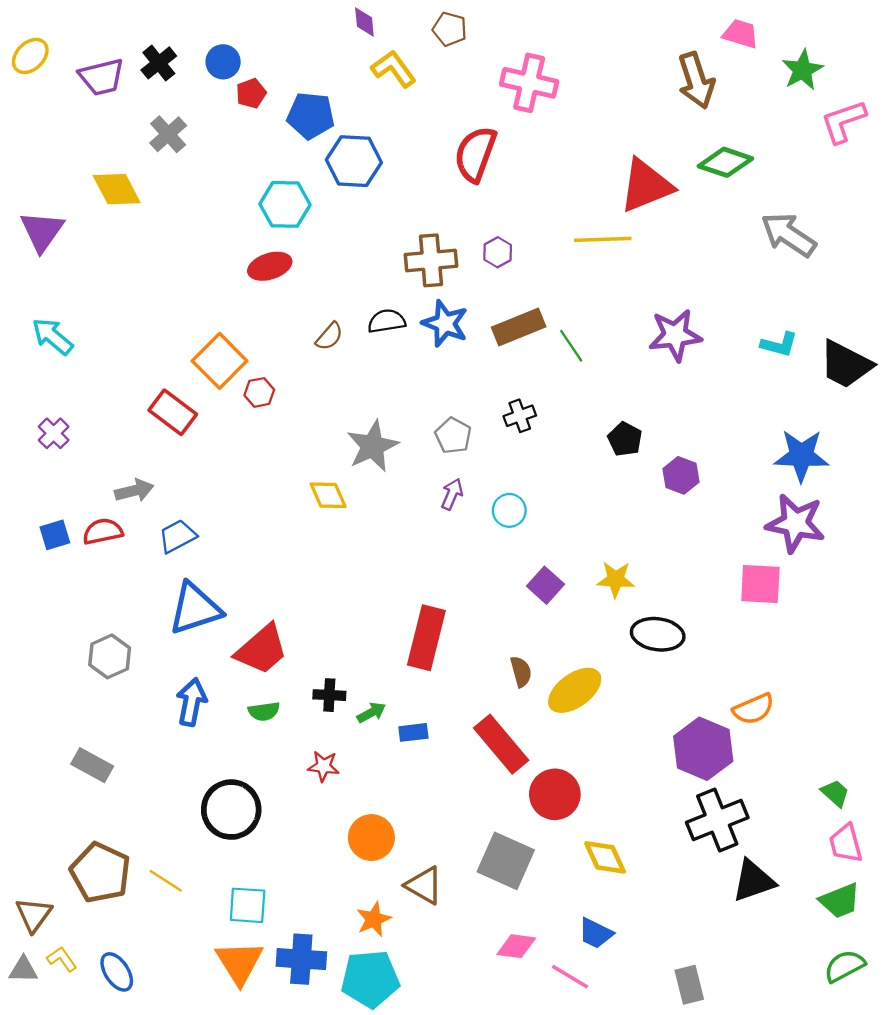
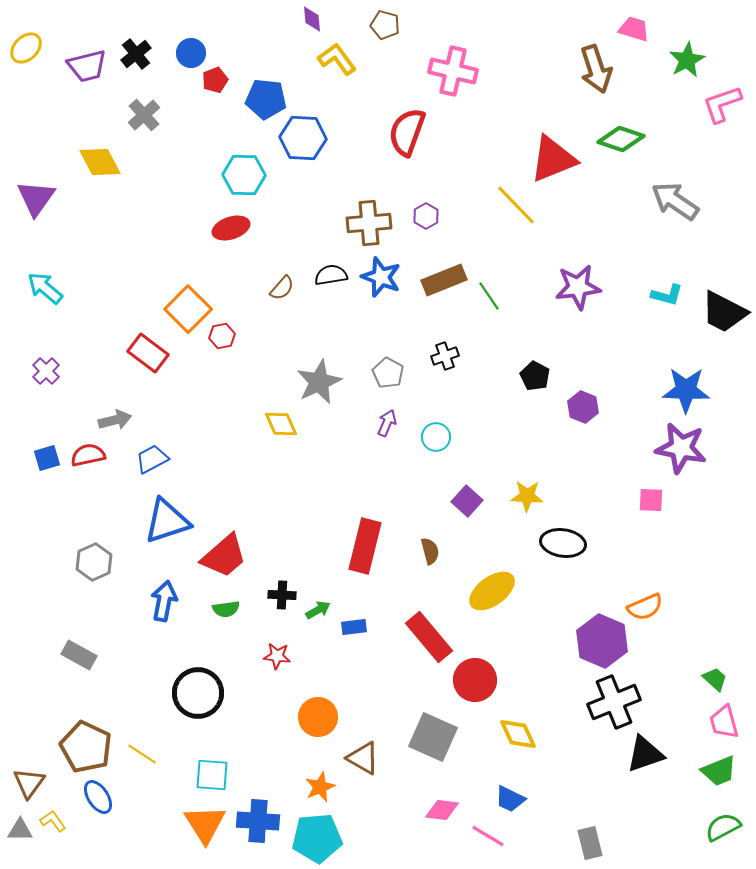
yellow line: (603, 239) -> (516, 205), turned 48
pink square: (760, 584) -> (651, 500), size x0.7
brown semicircle: (521, 672) -> (430, 551), moved
blue ellipse: (117, 972) -> (98, 797), moved

